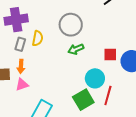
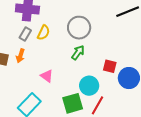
green arrow: (76, 49) -> (78, 53), turned 133
pink triangle: (22, 85) -> (47, 76), moved, turned 40

